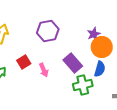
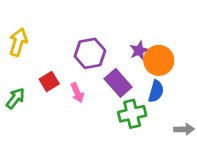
purple hexagon: (48, 31) -> (90, 53), moved
purple star: (94, 34) -> (139, 51), moved

